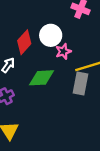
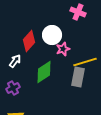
green diamond: (41, 78) -> (44, 72), turned -30

